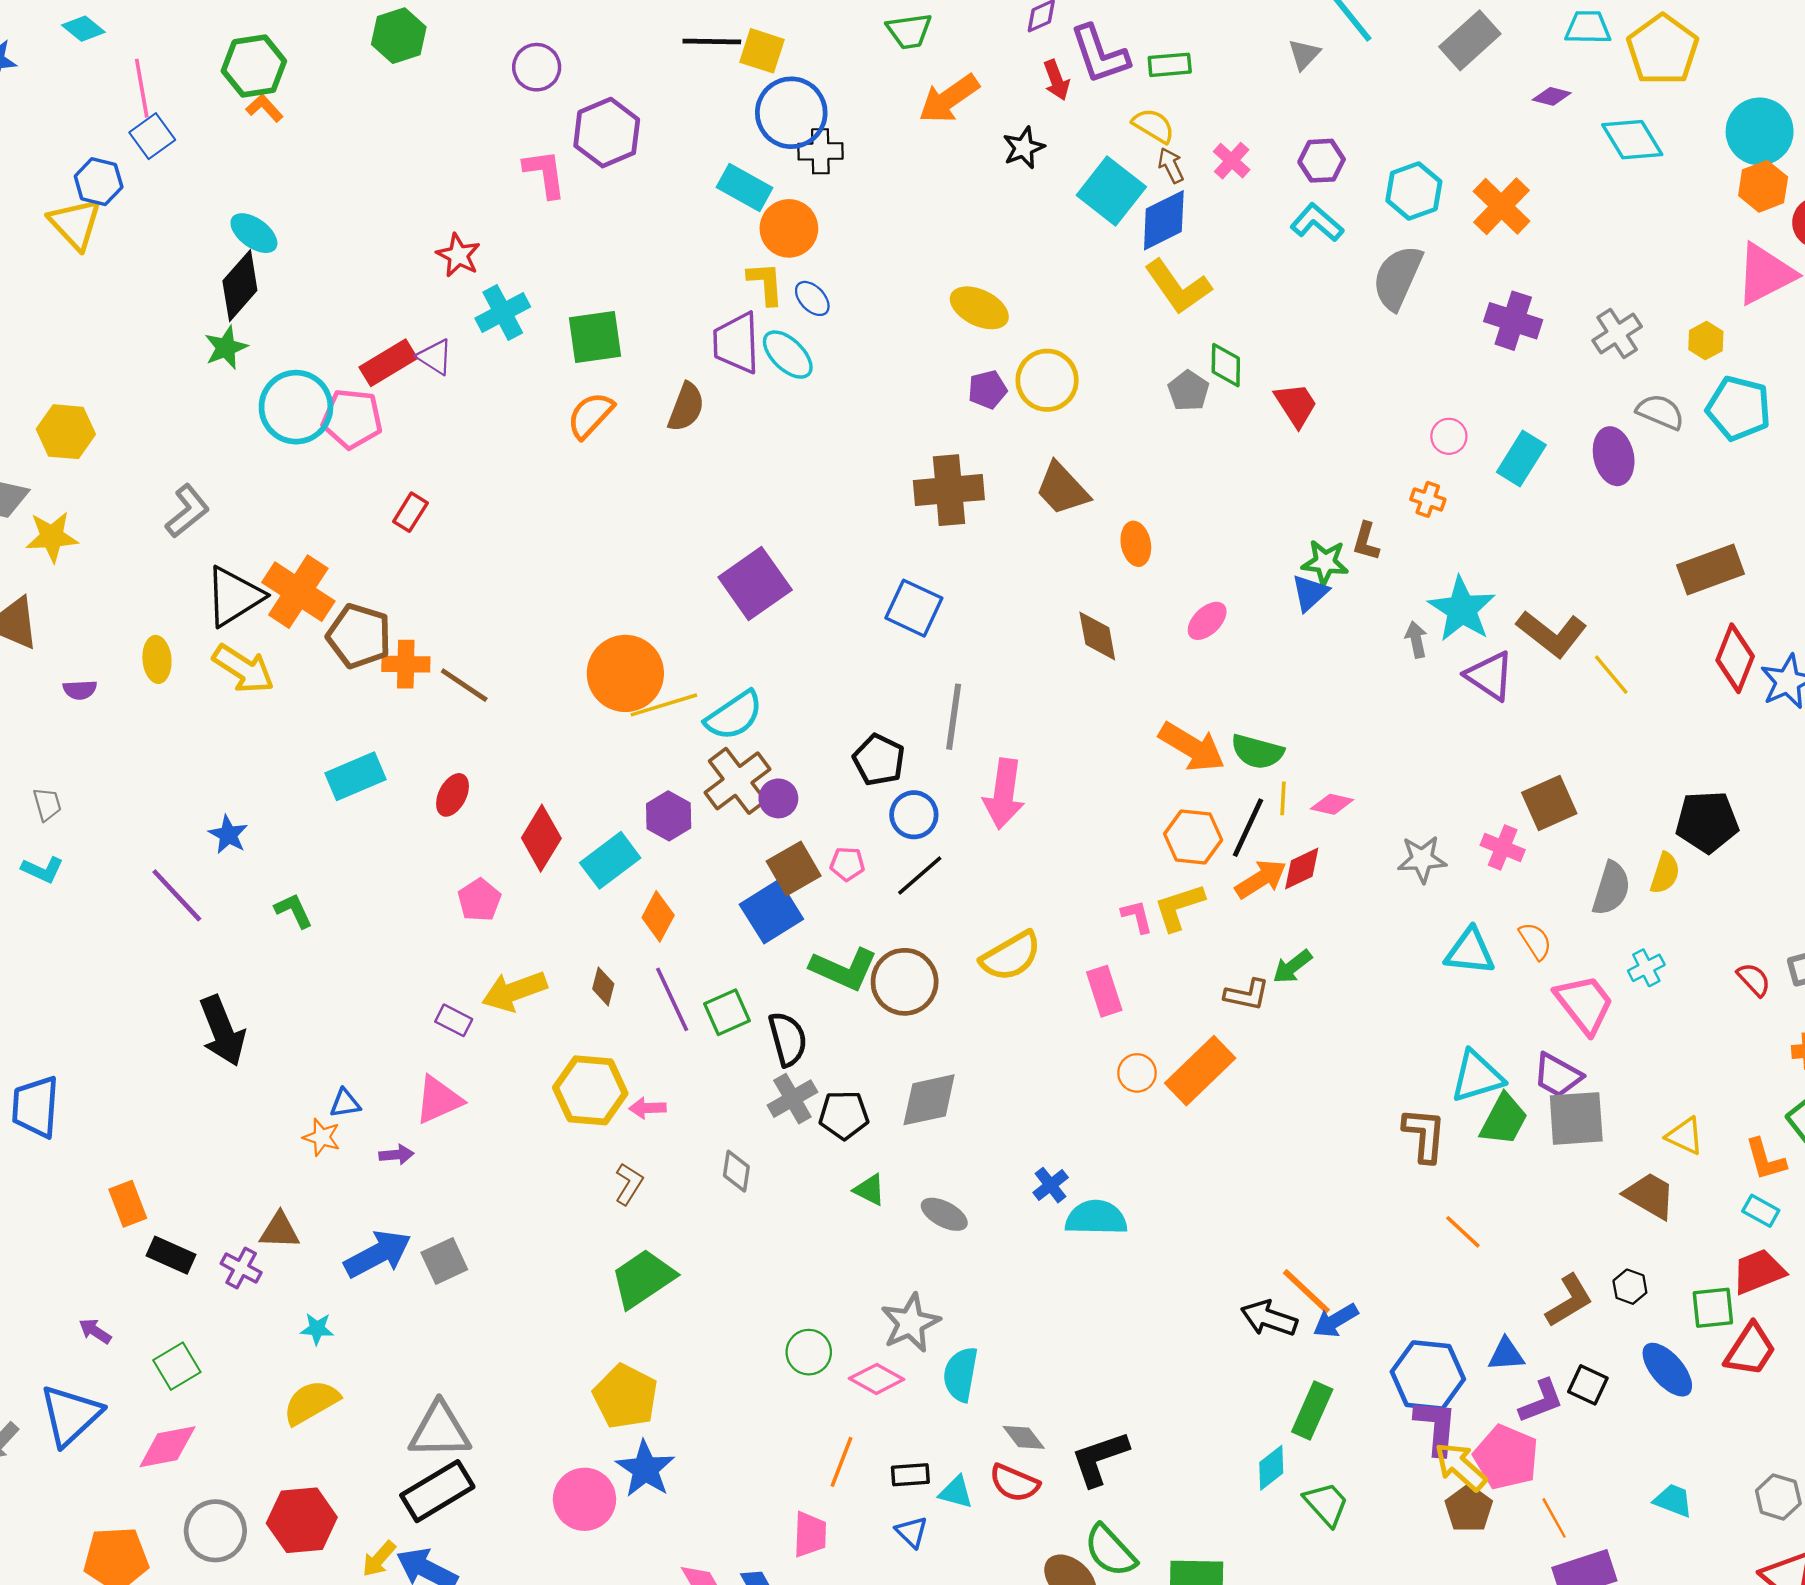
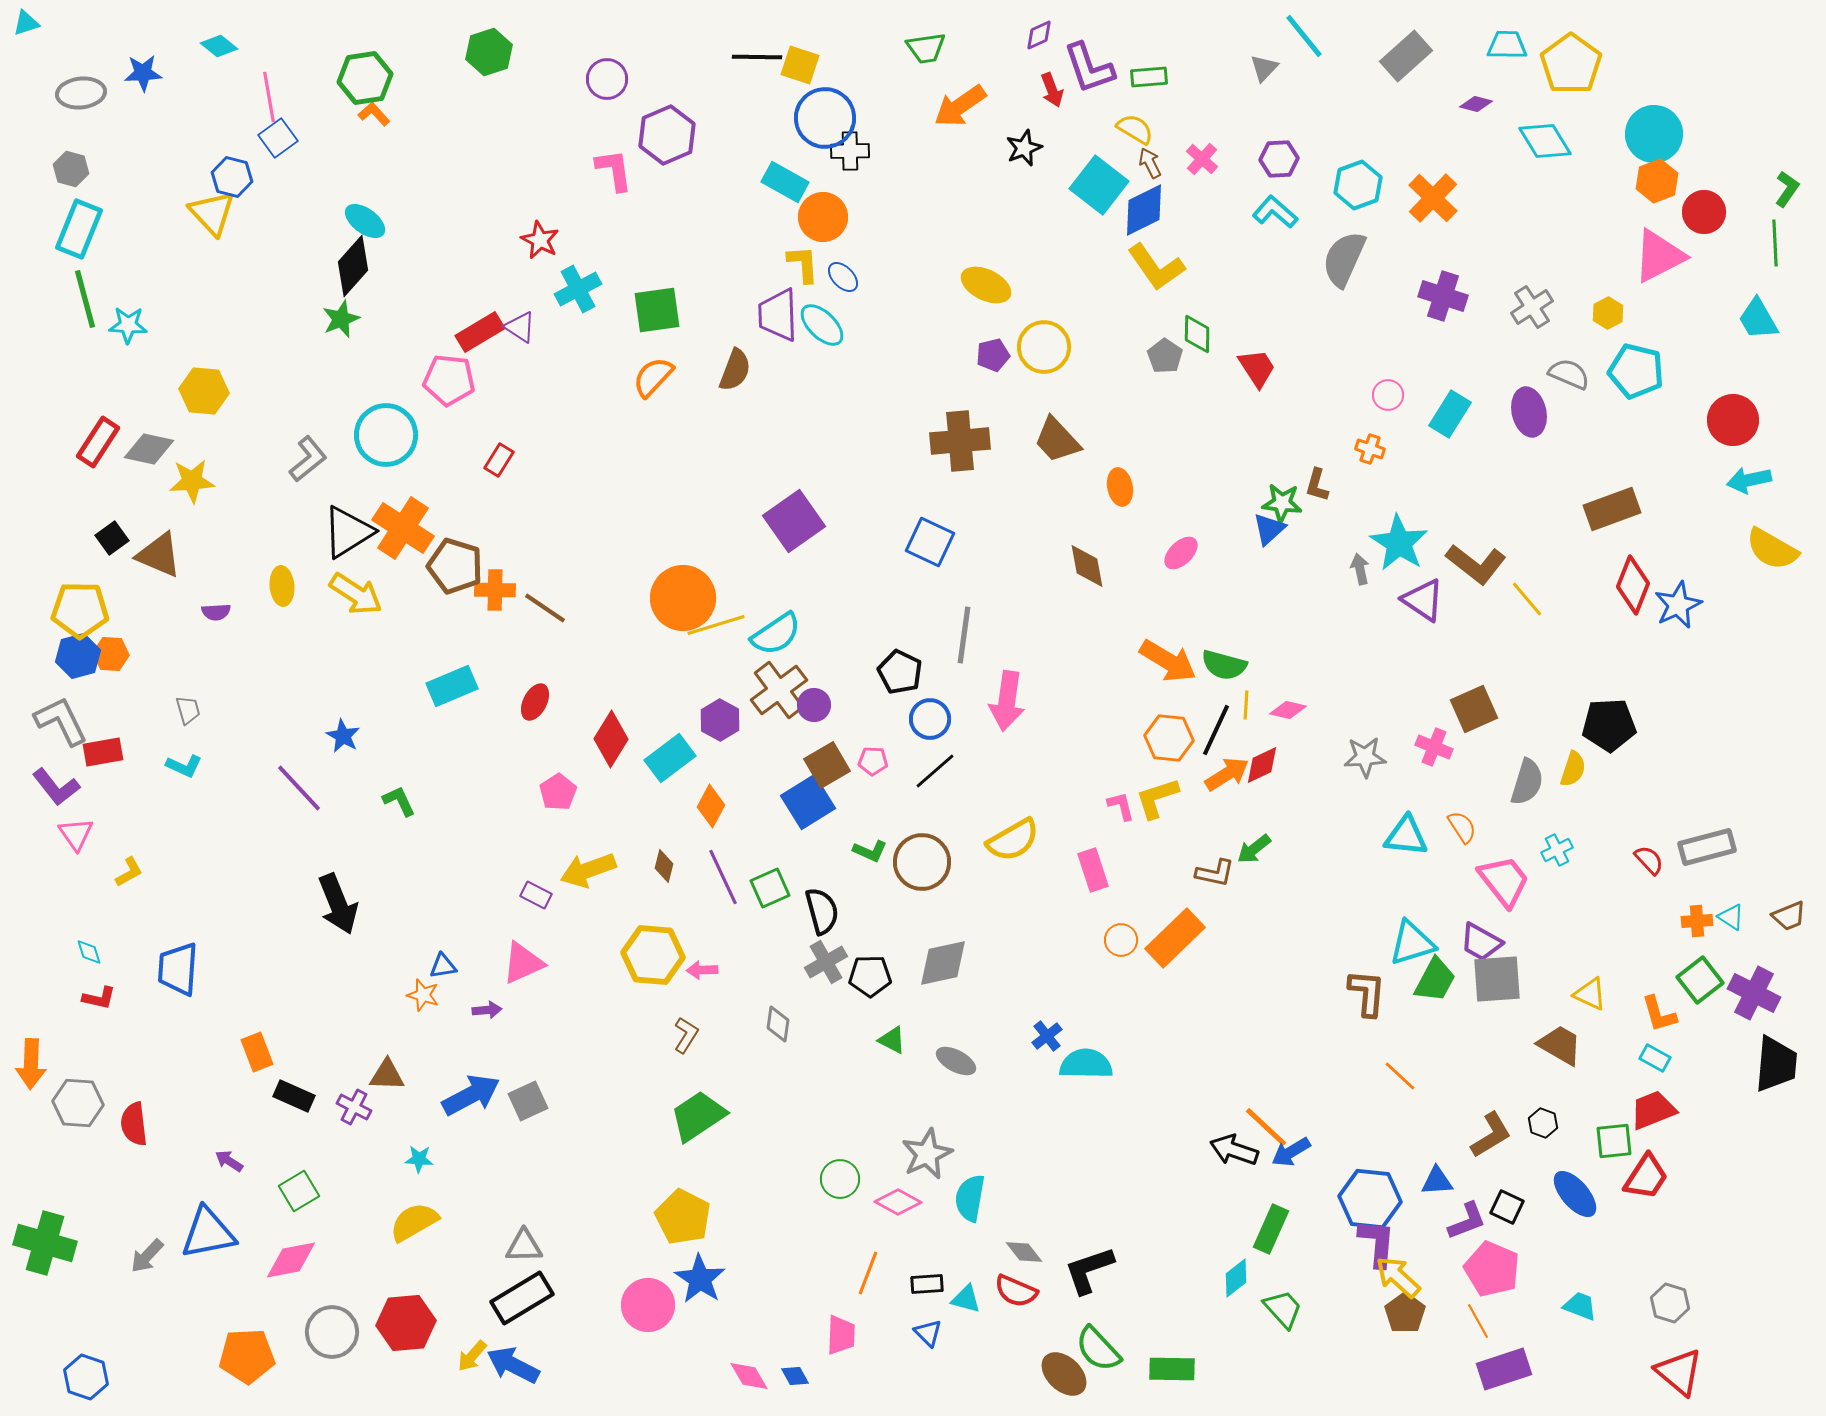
cyan circle: (296, 407) -> (386, 435), moved
green L-shape: (844, 969) -> (870, 851), size x0.6
blue triangle: (71, 1415) -> (208, 1233), turned 32
gray triangle: (440, 1430) -> (524, 1246), size x0.7
pink pentagon: (1506, 1457) -> (1492, 1269), moved

